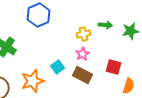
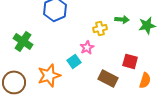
pink star: (83, 54) -> (87, 47), moved
brown rectangle: (83, 75) -> (108, 78), moved

